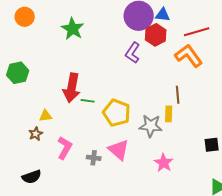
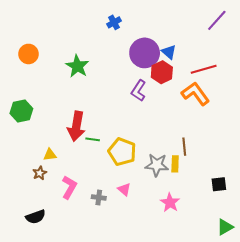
blue triangle: (163, 15) -> (169, 52), turned 35
brown line: (178, 95) -> (184, 147), moved
yellow rectangle: (169, 114) -> (175, 164), moved
pink triangle: (119, 150) -> (124, 189), size x0.6

